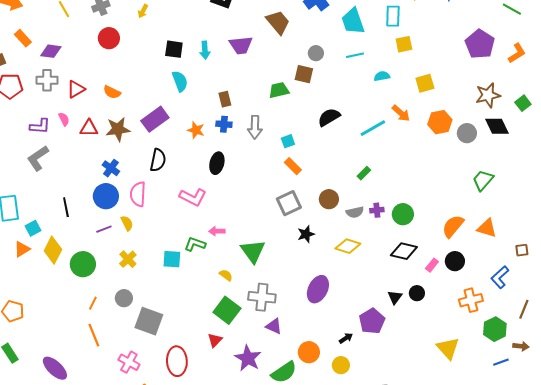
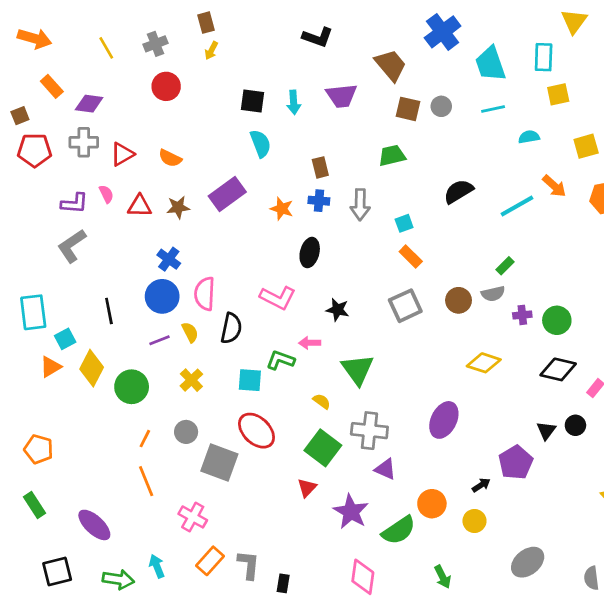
brown square: (304, 74) -> (408, 109), moved
brown star: (118, 129) -> (178, 207), size x0.7
black semicircle: (158, 160) -> (231, 328), moved
gray semicircle: (355, 212) -> (493, 294), moved
black star: (306, 234) -> (338, 310), moved, turned 30
red ellipse: (177, 361) -> (256, 431), moved, turned -44

